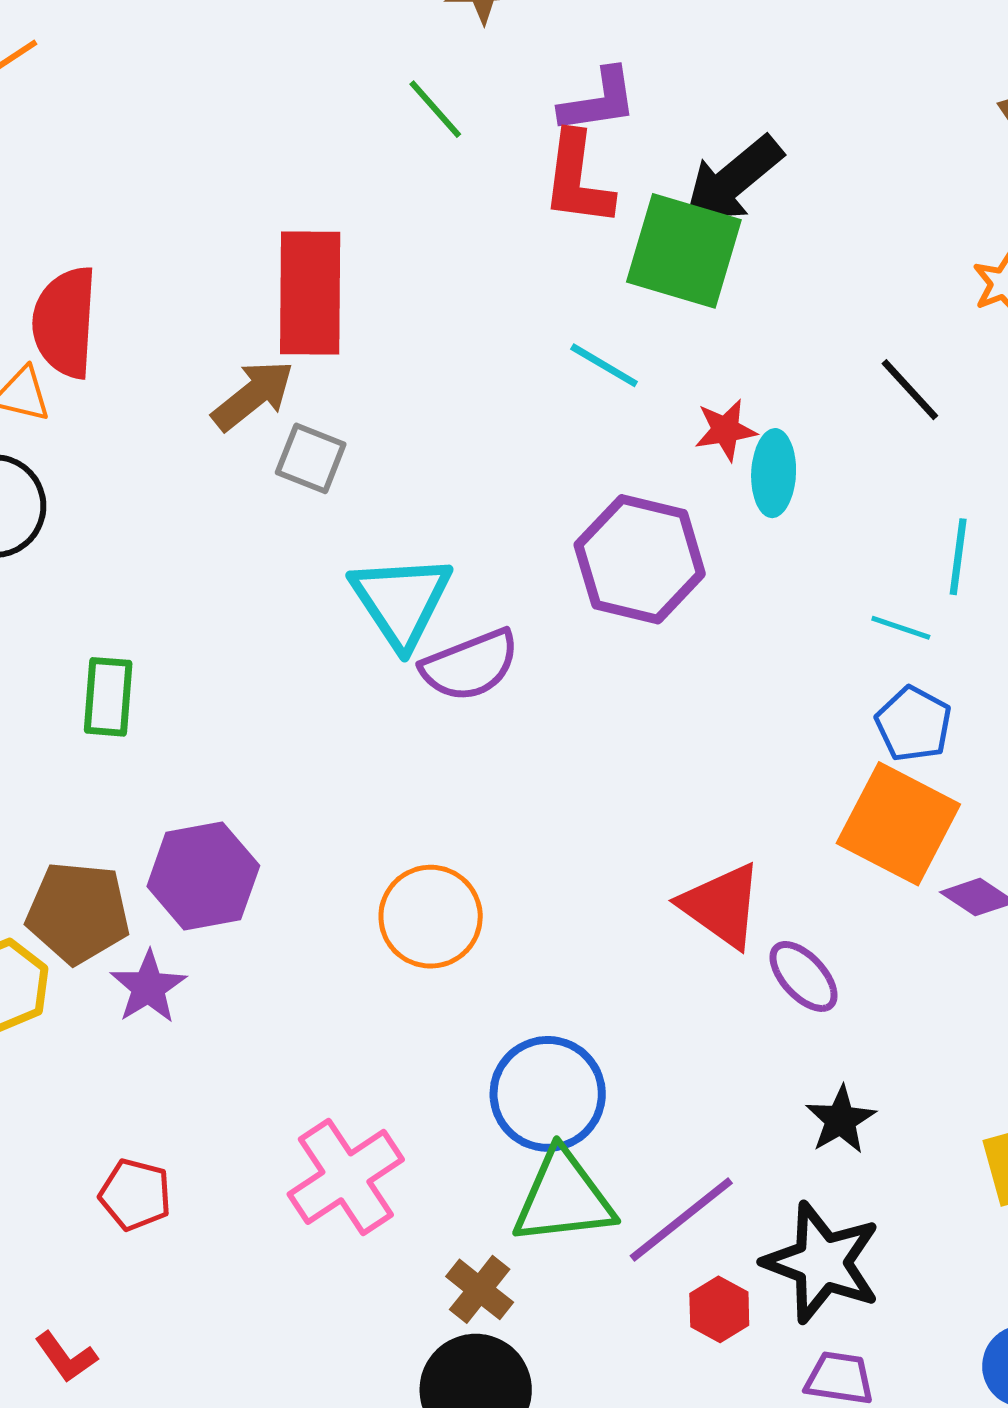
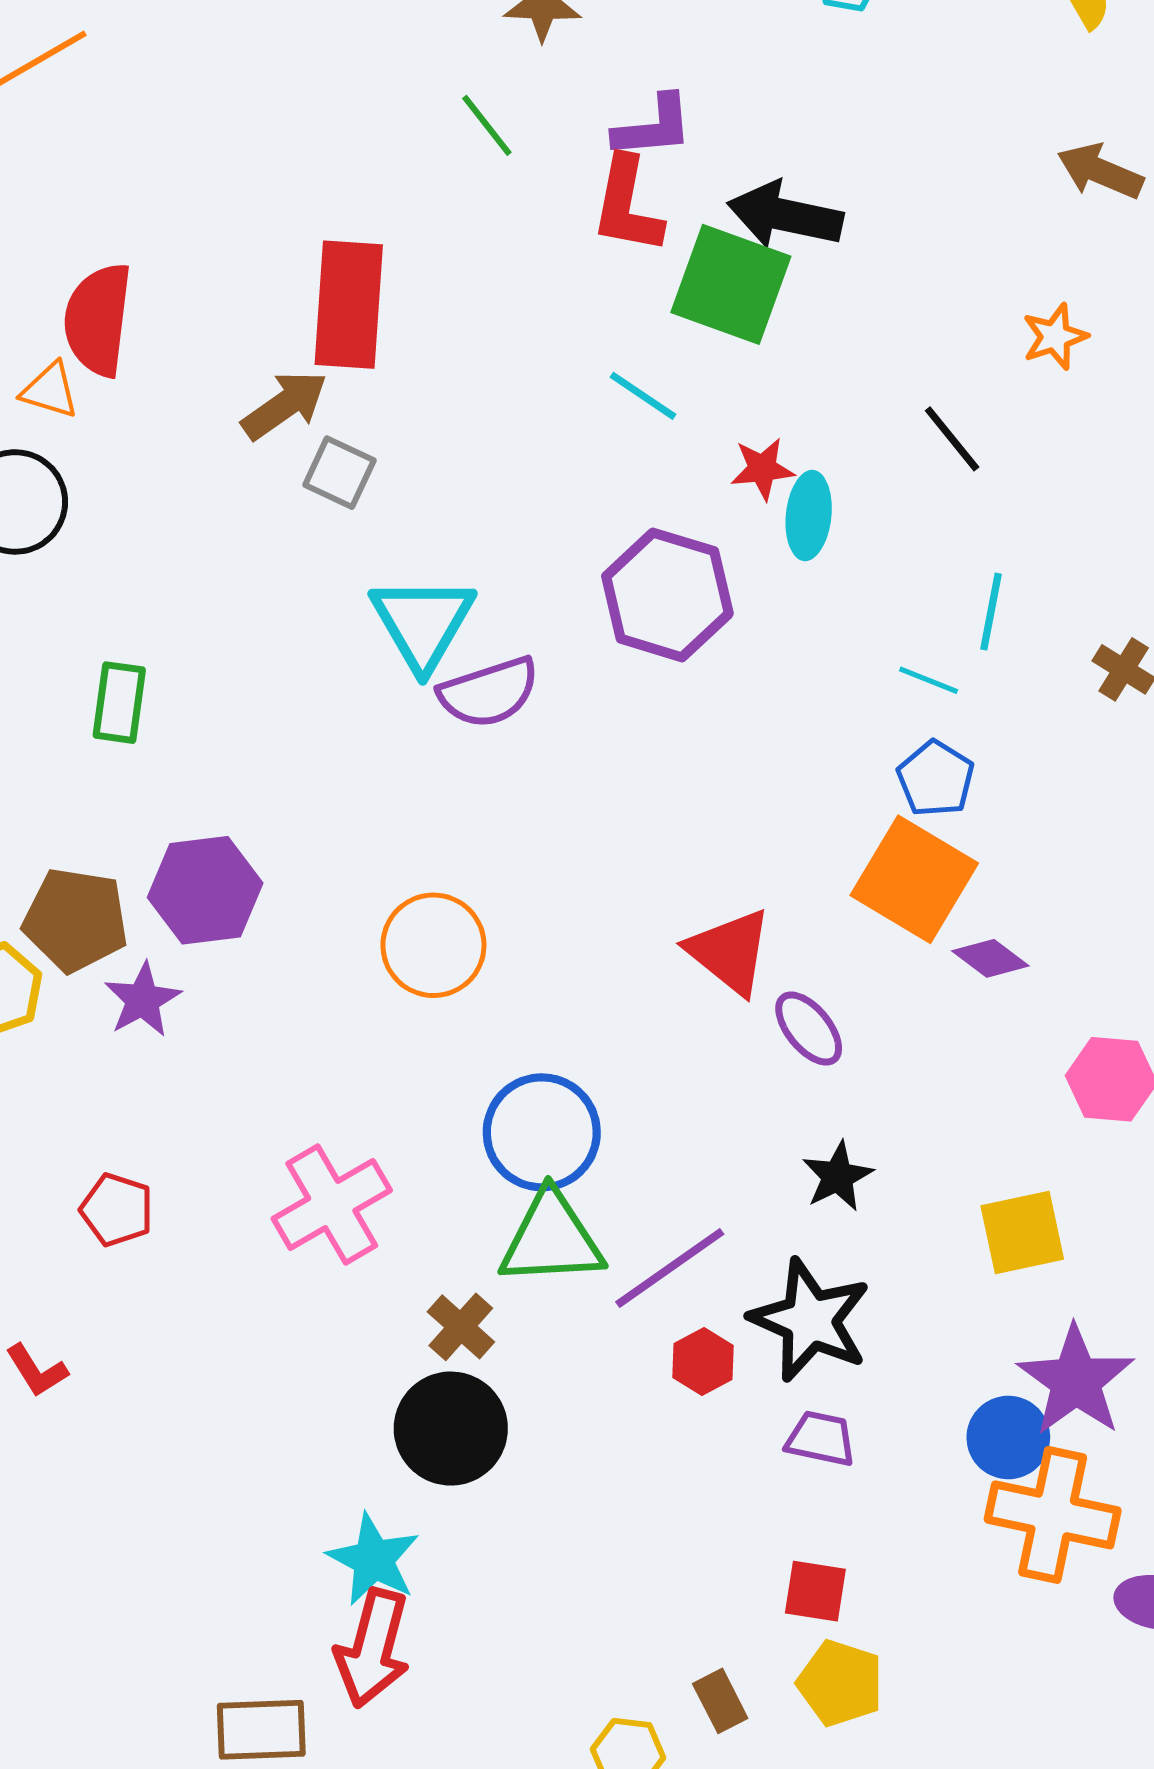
black arrow: (733, 180) -> (785, 215), turned 48

